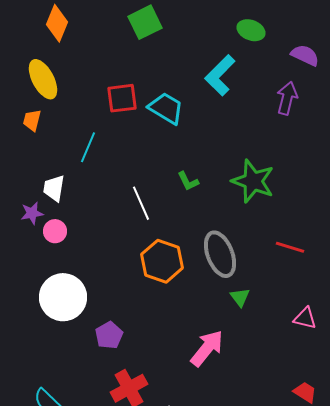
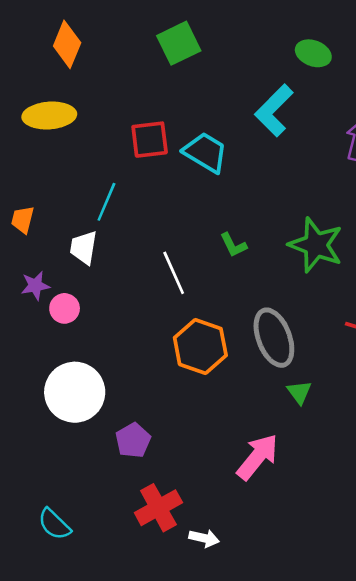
yellow ellipse: (43, 79) -> (49, 116), turned -66
orange trapezoid: (32, 120) -> (23, 220), moved
white trapezoid: (54, 188) -> (84, 247), moved

